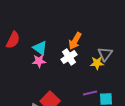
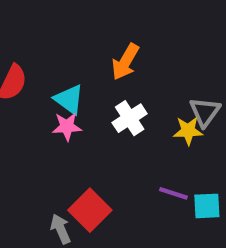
orange arrow: (75, 41) -> (125, 62), moved
purple line: (90, 93) -> (173, 193), turned 32

